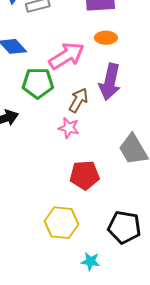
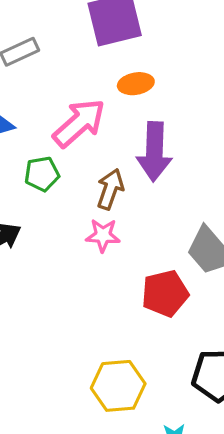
green pentagon: (38, 83) -> (42, 174), size x0.7
red pentagon: (85, 175) -> (165, 293), moved

